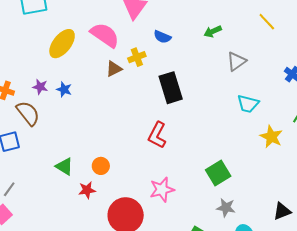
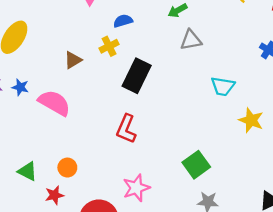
pink semicircle: (105, 35) -> (54, 103), moved
blue semicircle: (162, 37) -> (123, 21), turned 144
yellow cross: (137, 57) -> (109, 46), moved
gray triangle: (236, 61) -> (191, 40), moved, turned 30
black rectangle: (171, 88) -> (137, 76), turned 48

